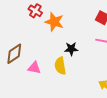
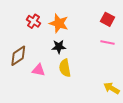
red cross: (35, 11) -> (33, 21), moved
black star: (71, 49) -> (59, 47), moved

